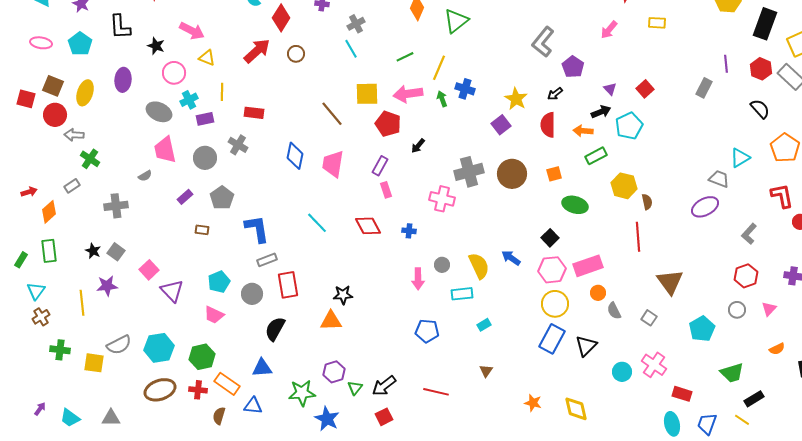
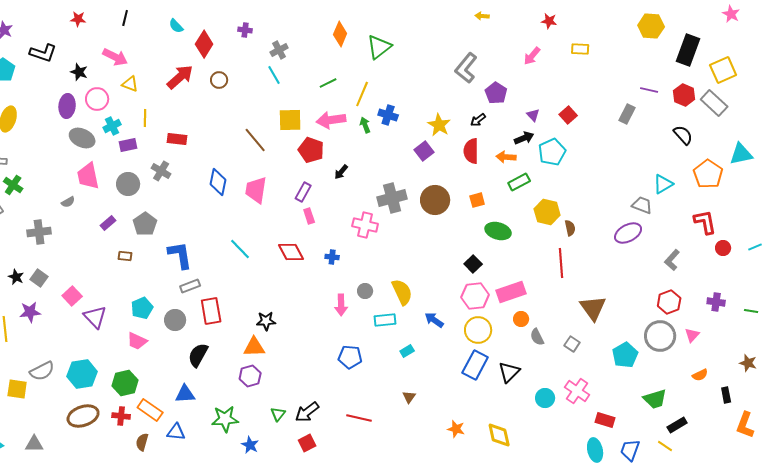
black L-shape: (120, 27) -> (43, 53), turned -68
purple line: (726, 64) -> (649, 90), turned -72
purple ellipse: (123, 80) -> (67, 106), moved
blue arrow: (511, 258) -> (434, 320), moved
gray circle: (737, 310) -> (660, 336), size x1.8
purple hexagon: (334, 372) -> (250, 376), moved
blue star: (327, 419) -> (250, 445), size x0.7

